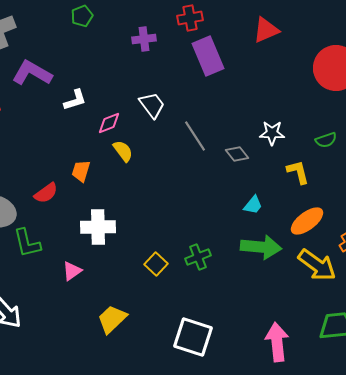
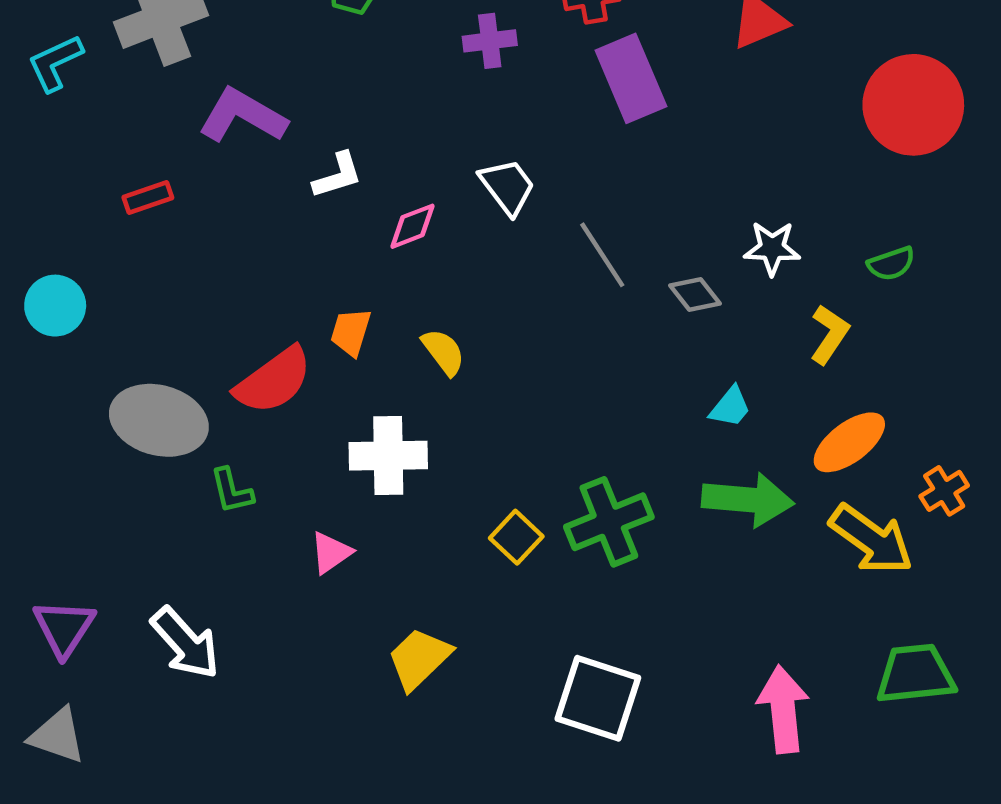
yellow semicircle: (123, 151) -> (443, 352), moved
yellow L-shape: (298, 172) -> (829, 334), turned 48
red semicircle: (46, 193) -> (274, 381), size x1.5
green L-shape: (27, 243) -> (232, 491), size x0.7
green cross: (198, 257) -> (609, 522), size x1.5

